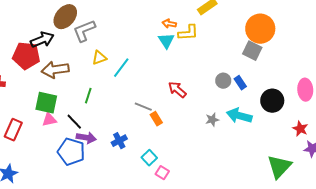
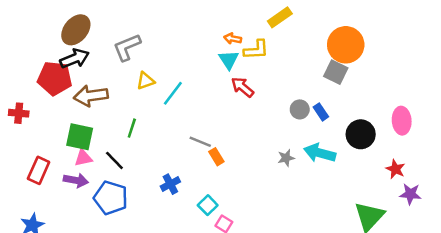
brown ellipse: (65, 17) -> (76, 30), moved
red arrow: (177, 90) -> (242, 87), moved
purple arrow: (86, 138) -> (76, 180), moved

